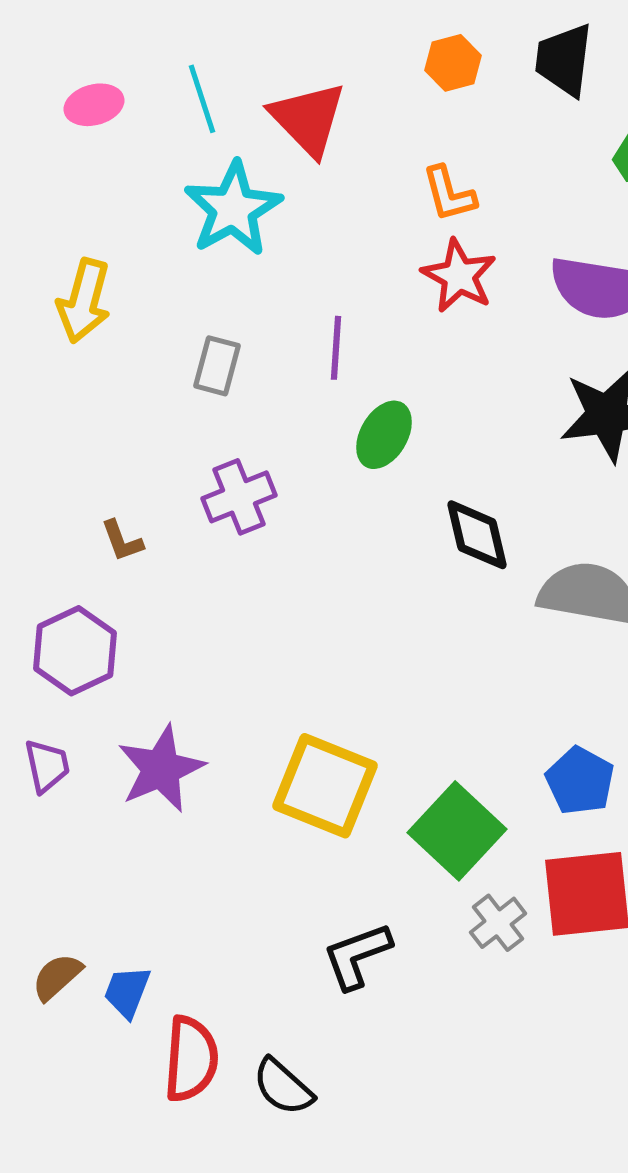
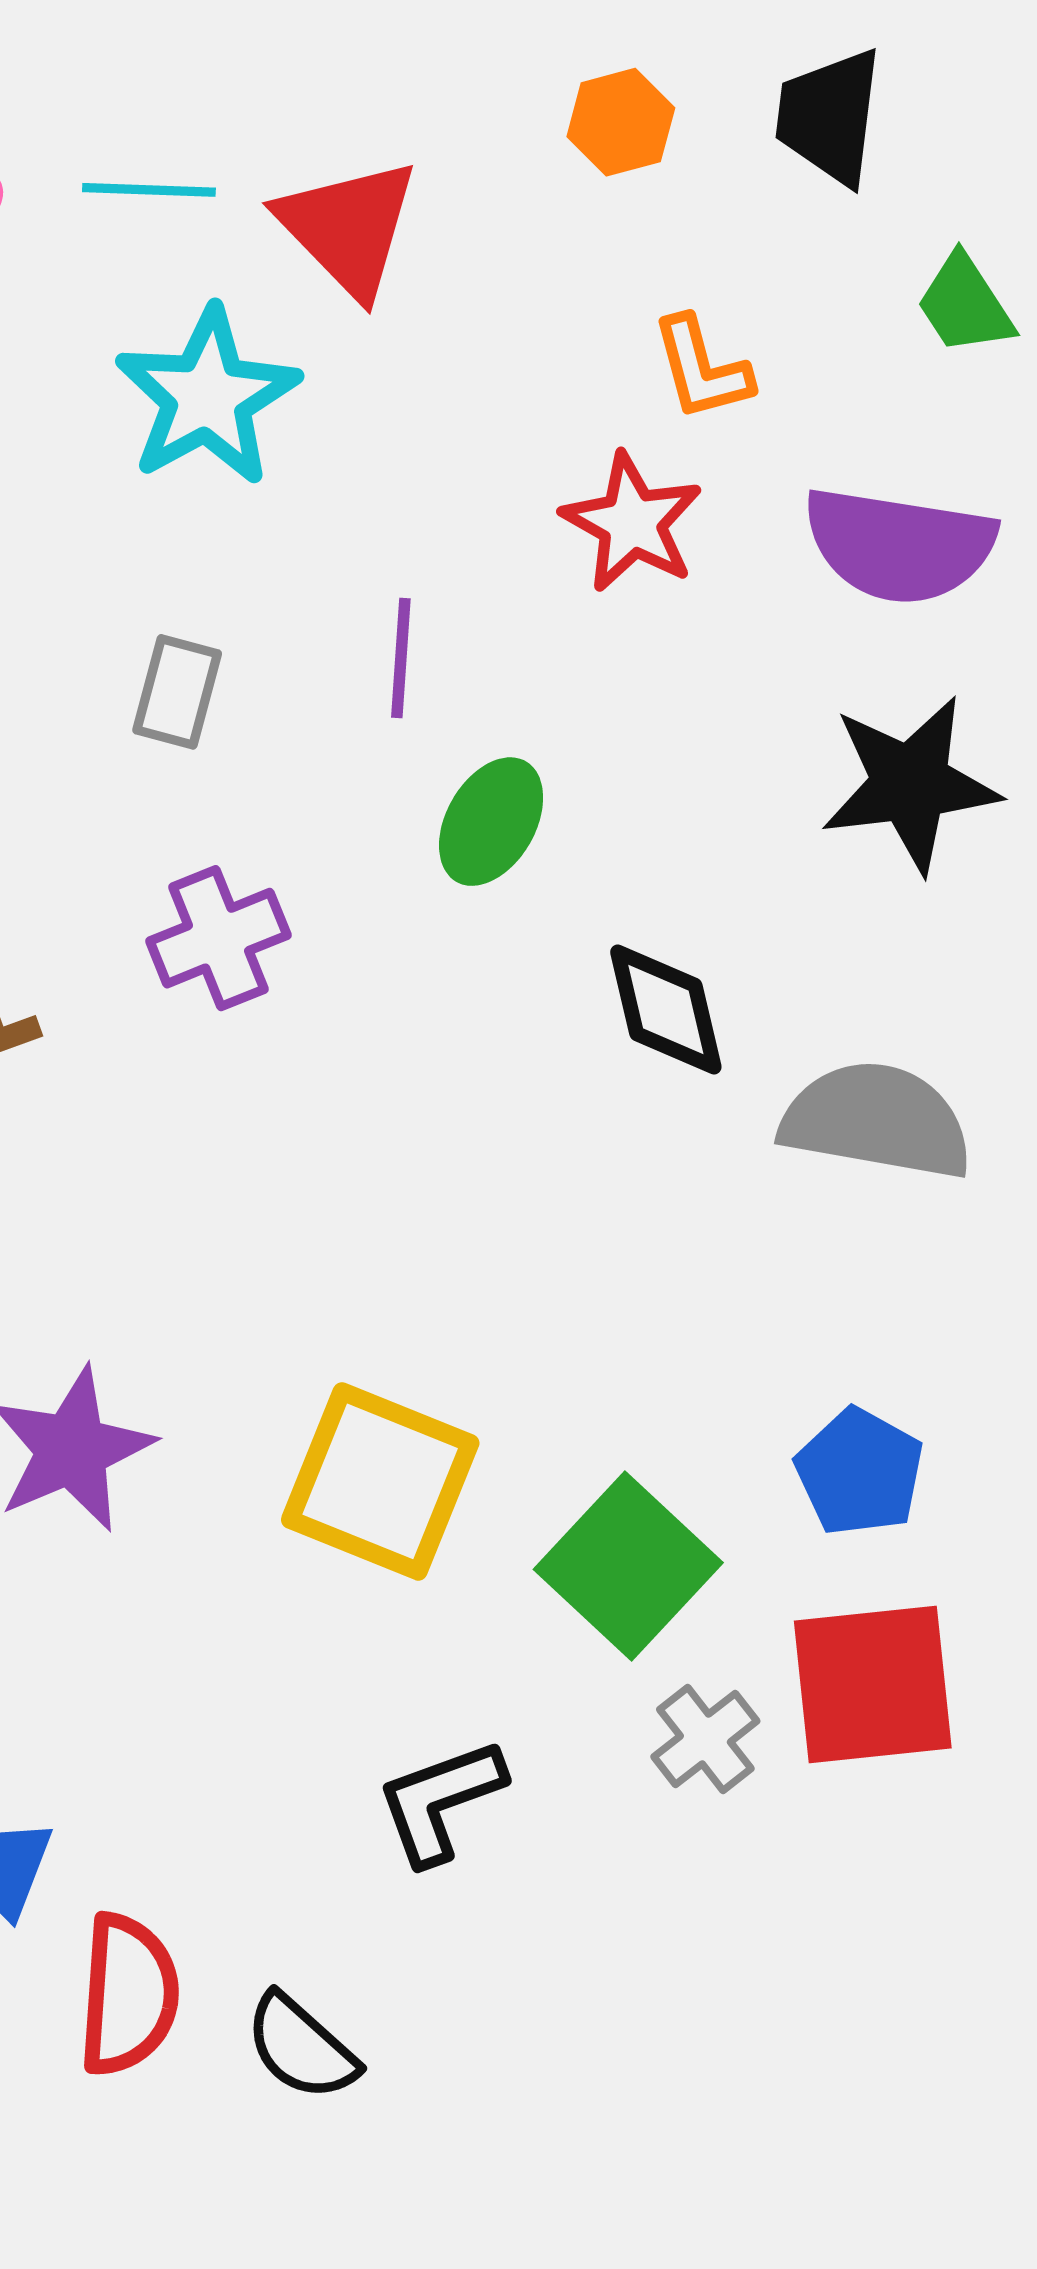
cyan line: (202, 99) -> (149, 190), turned -70
orange L-shape: (449, 194) -> (702, 368), moved

